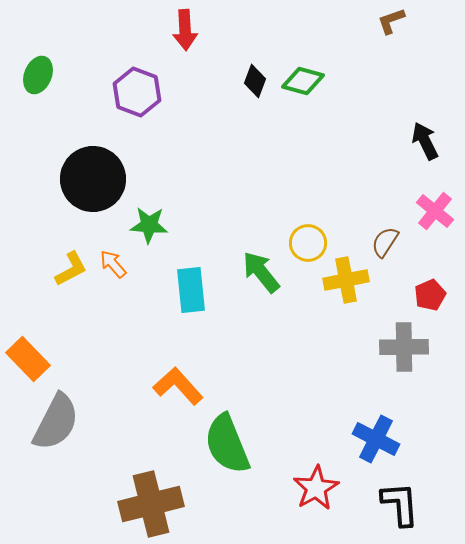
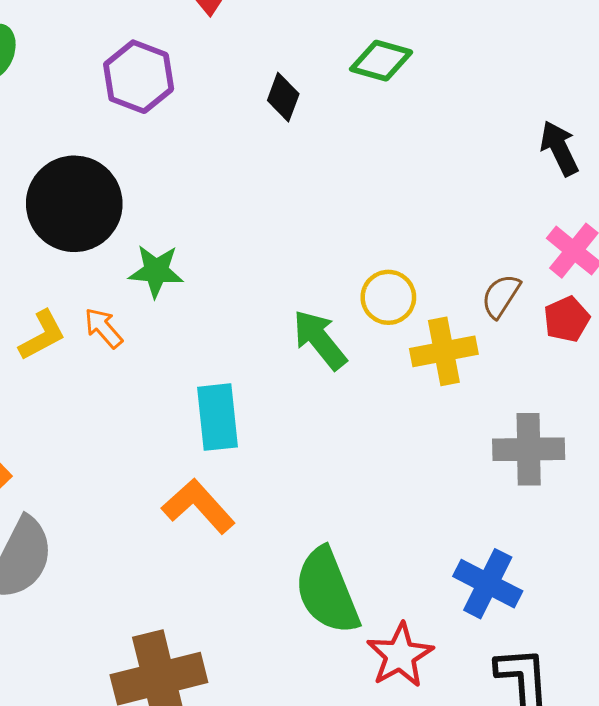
black diamond: (255, 81) -> (283, 97), moved
cyan rectangle: (191, 290) -> (217, 417), moved
red pentagon: (430, 295) -> (567, 319), moved
green semicircle: (227, 444) -> (327, 591), moved

